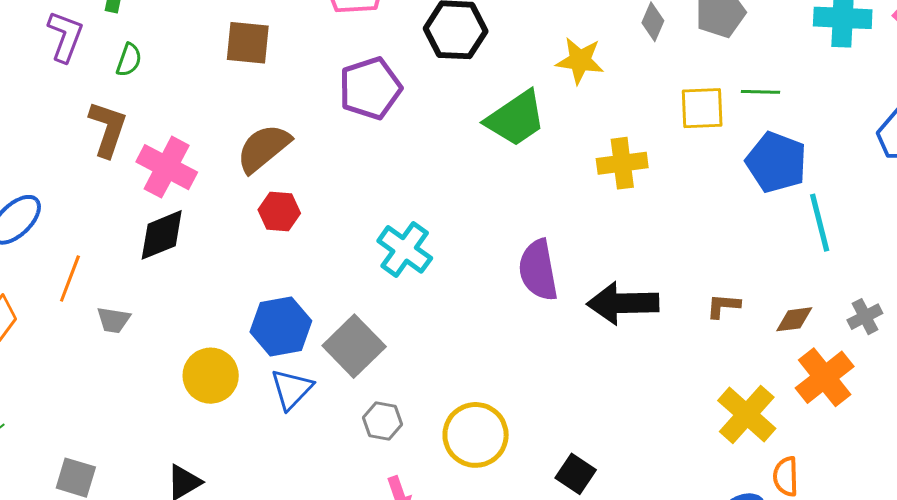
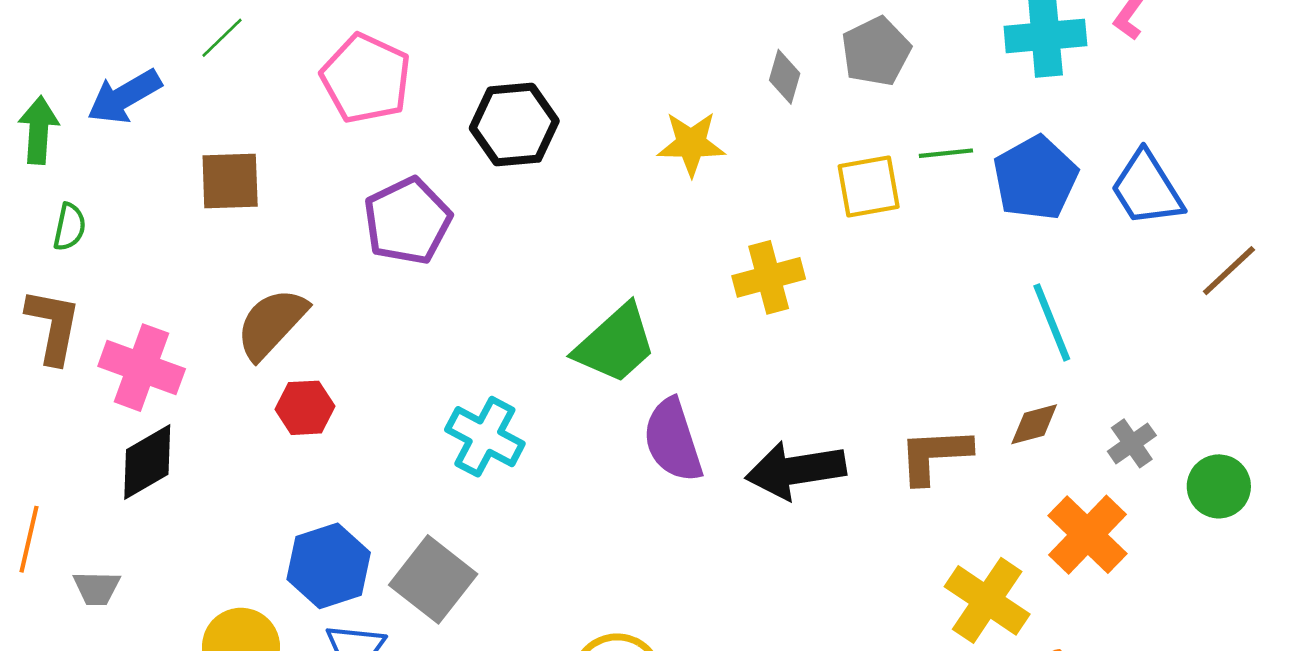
green trapezoid: (516, 118) -> (615, 344), moved
blue pentagon: (776, 162) -> (1035, 178), moved, turned 30
brown L-shape: (723, 306) -> (935, 455), size x1.6
brown diamond: (794, 319) -> (1034, 424), moved

